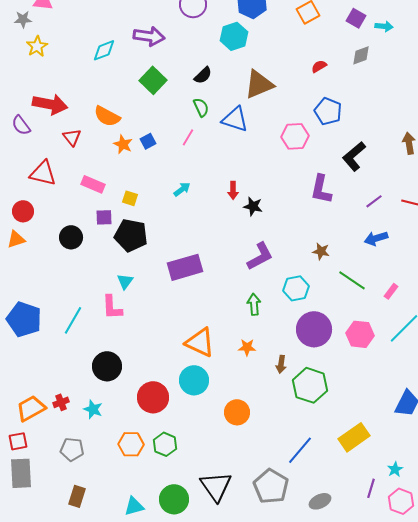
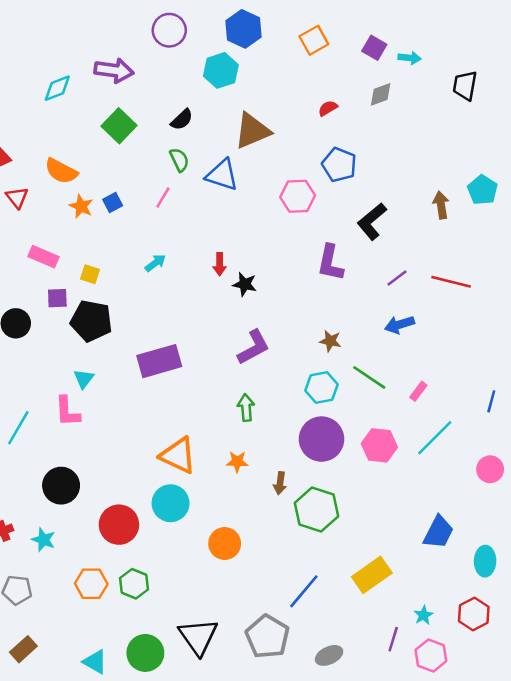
cyan hexagon: (296, 288) -> (321, 387), moved
brown rectangle: (77, 496) -> (23, 649), turned 30
cyan triangle: (134, 506) -> (95, 662), turned 45

